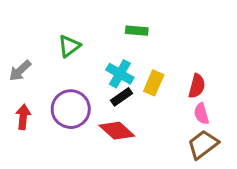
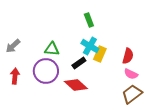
green rectangle: (137, 31) -> (89, 20), turned 64
green triangle: (69, 46) -> (52, 49), moved, turned 42
cyan cross: (120, 74) -> (90, 46), moved
pink semicircle: (201, 114) -> (131, 74), turned -48

